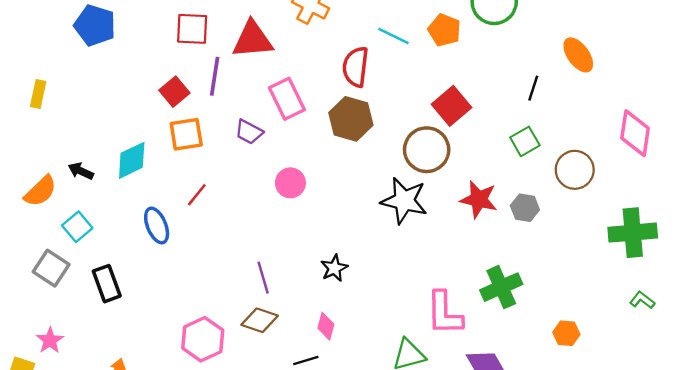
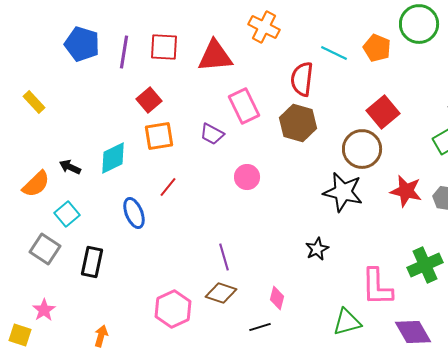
purple line: (215, 76) -> (124, 52), moved
yellow rectangle: (38, 94) -> (34, 102), turned -55
black star: (334, 268) -> (317, 249), moved
black rectangle: (107, 284) -> (92, 262), turned 32

